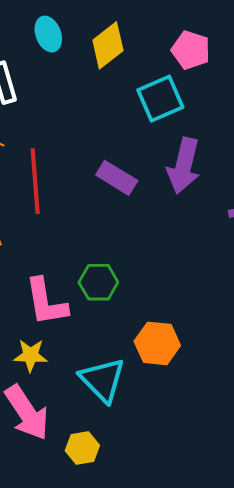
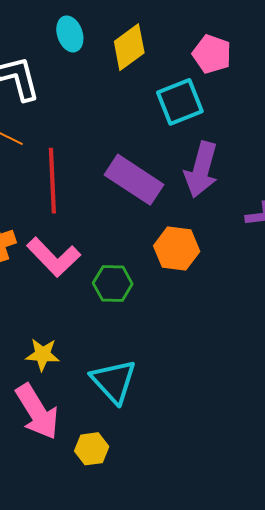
purple rectangle: (117, 178) -> (134, 180), size x1.4
pink L-shape: (46, 302) -> (54, 257), moved, turned -36
orange hexagon: (157, 343) -> (177, 249), moved

